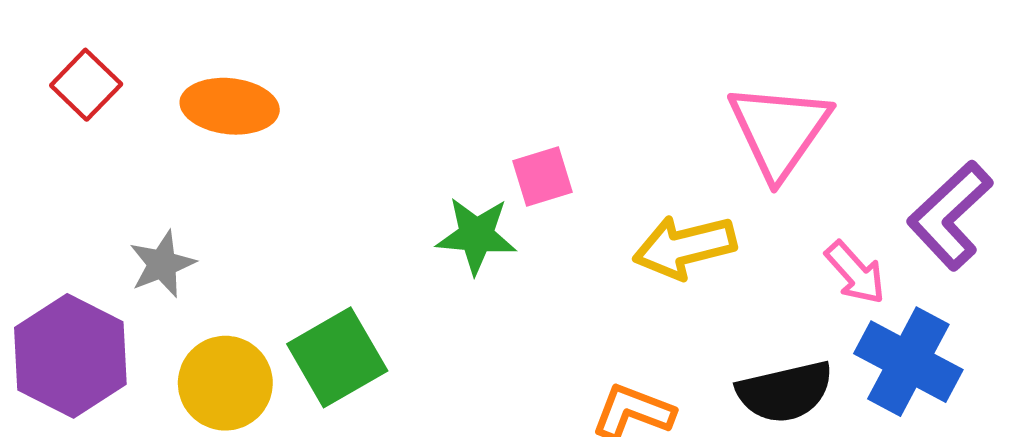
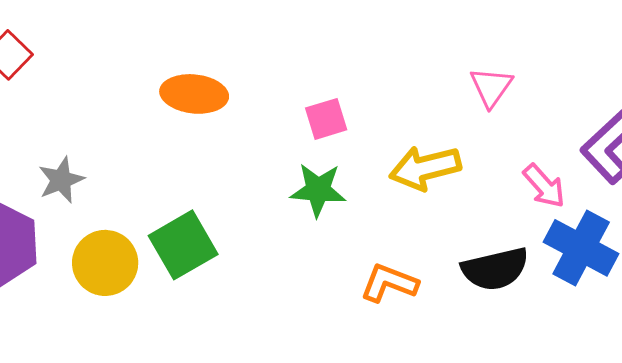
orange ellipse: (230, 106) -> (194, 94), moved
pink triangle: (779, 131) -> (491, 87), size x0.6
green star: (476, 235) -> (318, 190), moved

